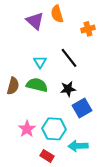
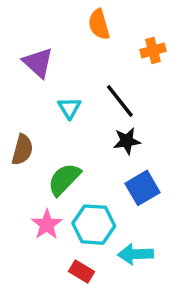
purple triangle: (35, 21) -> (38, 63), moved
green semicircle: (37, 85) -> (64, 179), moved, turned -60
black star: (68, 89) -> (127, 141), moved

